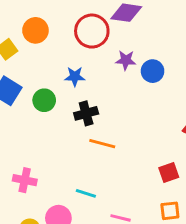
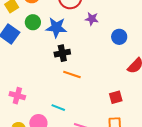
blue circle: (153, 71) -> (119, 37), moved
blue star: (75, 77) -> (56, 27), size x1.5
green circle: (44, 100) -> (33, 22), moved

